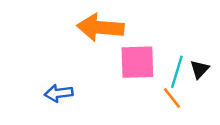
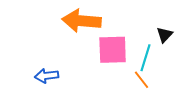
black triangle: (199, 69) -> (165, 35), moved

